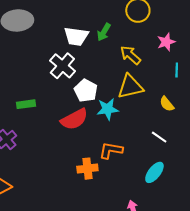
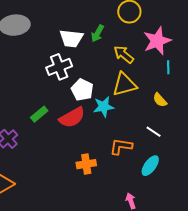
pink star: (166, 42) -> (157, 41), size x1.6
white cross: (62, 66) -> (59, 67), turned 30
green rectangle: (26, 104) -> (39, 114), moved, turned -30
orange L-shape: (111, 150) -> (121, 146), moved

